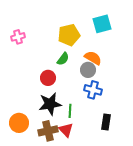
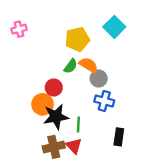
cyan square: (102, 24) -> (114, 27), turned -30
pink cross: (18, 37) -> (19, 29), moved
orange semicircle: (93, 58) -> (89, 65), moved
orange circle: (19, 123) -> (43, 104), moved

